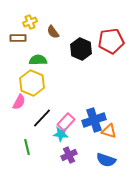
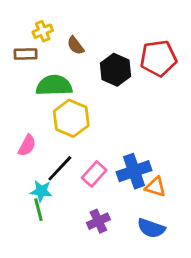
green semicircle: (38, 60) -> (54, 85), size x1.4
yellow hexagon: (32, 83) -> (71, 118), moved
cyan star: (61, 134) -> (41, 191), moved

